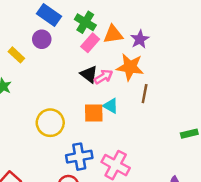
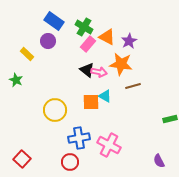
orange triangle: (113, 34) -> (107, 37), turned 36
pink arrow: (103, 77) -> (99, 72), turned 42
brown line: (145, 94) -> (133, 86), turned 63

